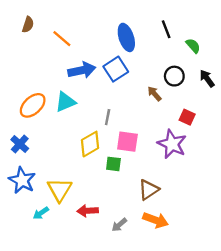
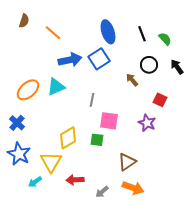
black line: (166, 29) -> (142, 34), moved
yellow diamond: (90, 144) -> (68, 138), moved
purple star: (172, 144) -> (147, 123), size x0.7

